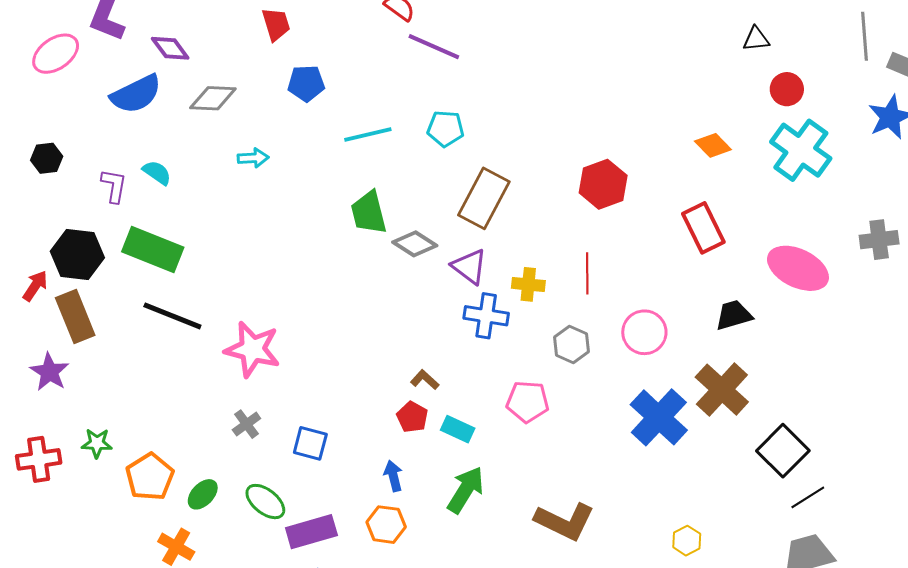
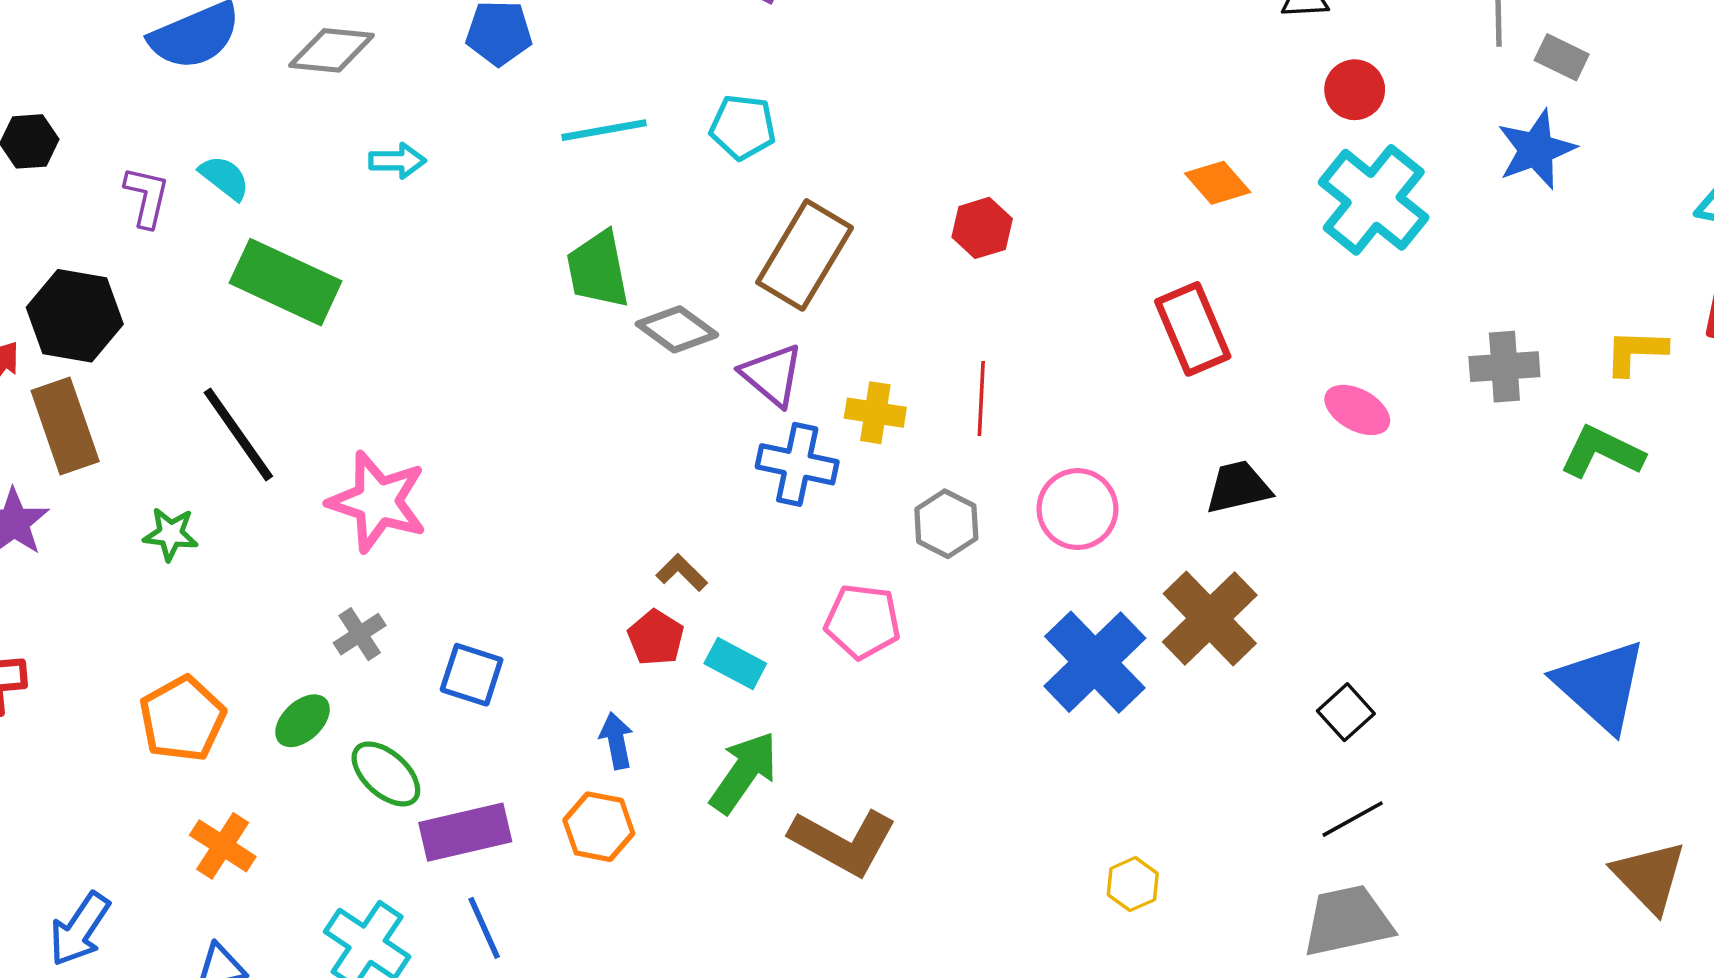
red hexagon: (603, 184) -> (982, 228), moved, size x0.7
green rectangle: (153, 250) -> (286, 282), moved
pink ellipse: (798, 268) -> (1357, 410), size x0.6
black line: (172, 316) -> (238, 434), turned 30
green star: (97, 443) -> (171, 534), moved
black square: (783, 451) -> (1346, 712), moved, size x0.6
green ellipse: (203, 494) -> (303, 721), moved
brown L-shape: (565, 521) -> (843, 842), moved

